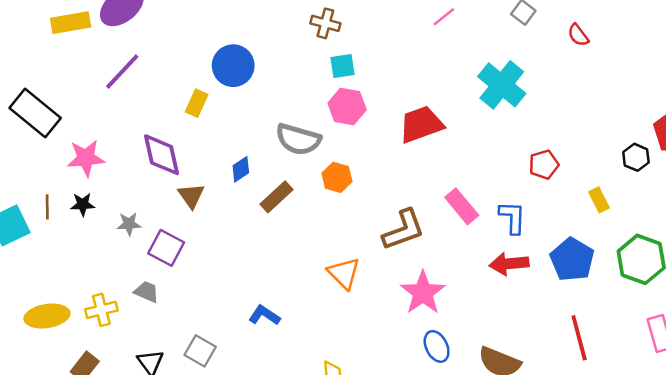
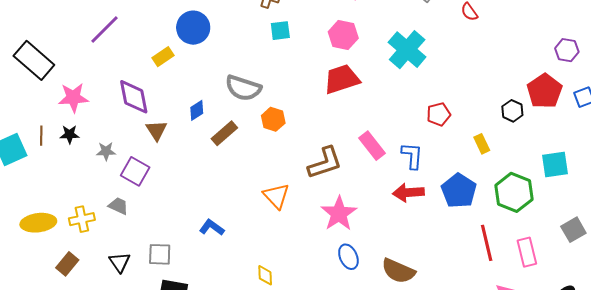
yellow rectangle: (197, 103) -> (163, 57), turned 30
pink hexagon: (347, 106) -> (343, 35), moved
red line: (579, 338) -> (487, 243), moved
gray square: (200, 351) -> (160, 254), turned -30

